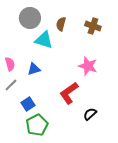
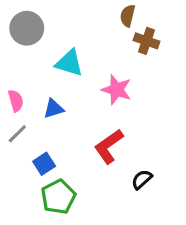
gray circle: (30, 18) -> (27, 28), moved
brown semicircle: (61, 24) -> (128, 16), moved
pink star: (88, 66) -> (117, 90), moved

